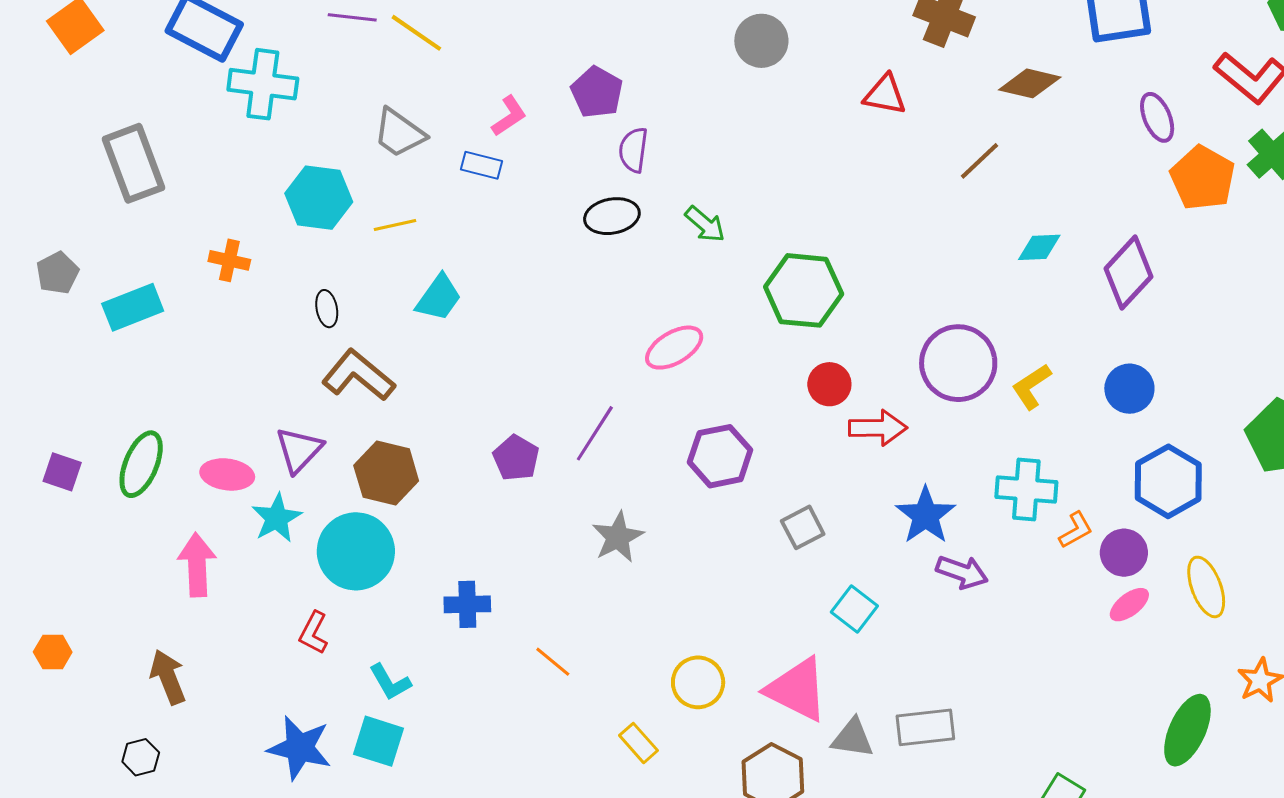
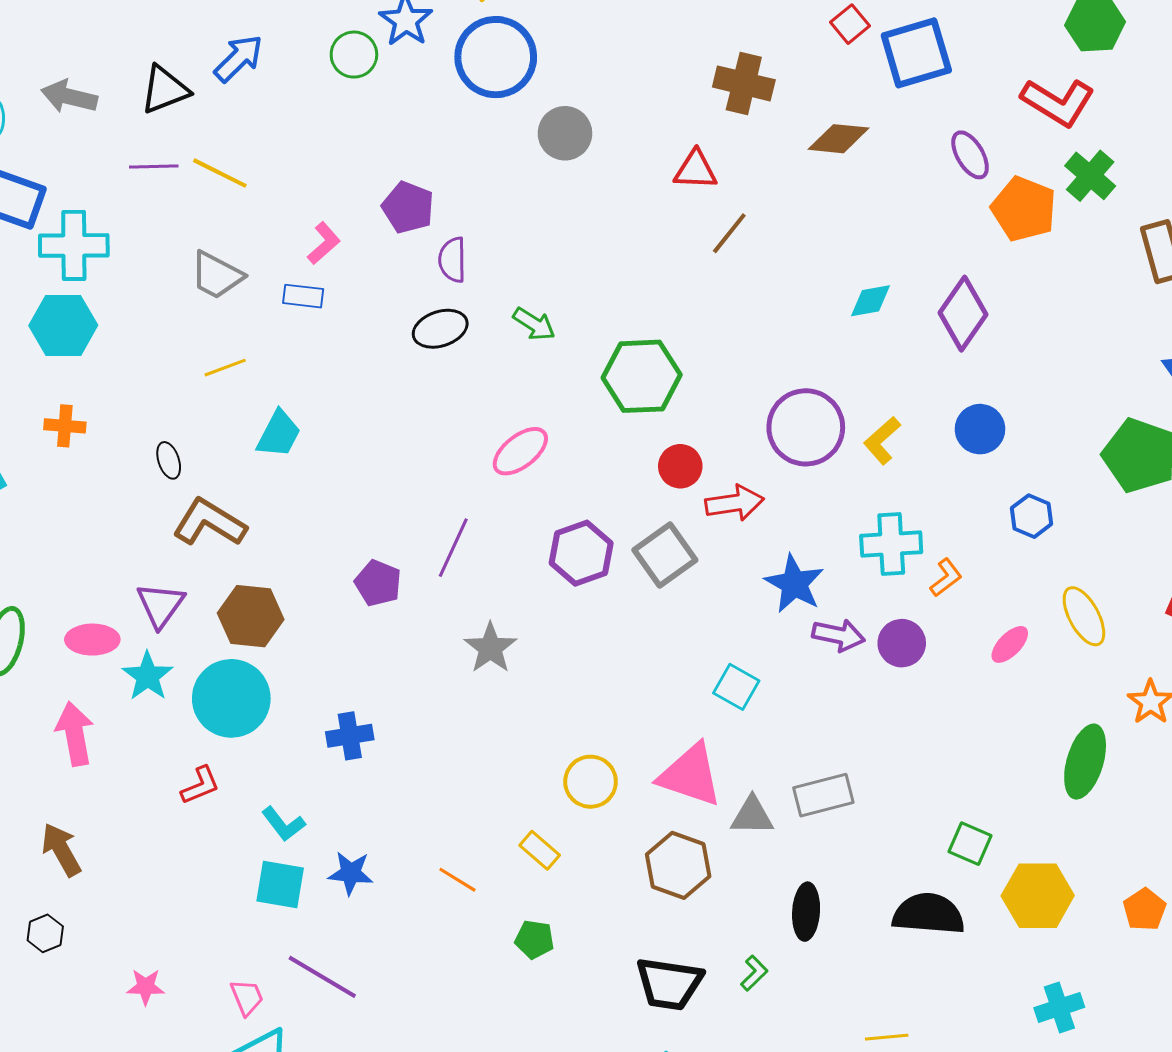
brown line: (979, 161) -> (729, 233), moved
cyan hexagon: (319, 198) -> (63, 325), moved
blue hexagon: (1168, 481) -> (1032, 516), size x0.6
gray square: (803, 527) -> (665, 555), moved, size x1.4
purple circle: (1124, 553) -> (902, 643), moved
red L-shape: (314, 633) -> (200, 785), turned -132
orange line: (553, 662) -> (457, 880), moved
blue star: (300, 748) -> (351, 873), moved, size x0.7

